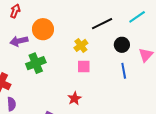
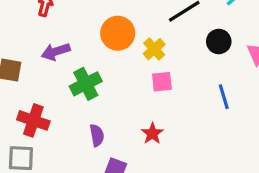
orange circle: (43, 29) -> (118, 33), moved
blue line: (124, 71) -> (224, 97), moved
purple semicircle: (11, 104) -> (97, 135), moved

